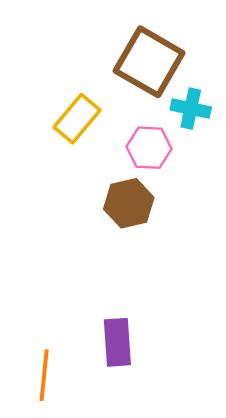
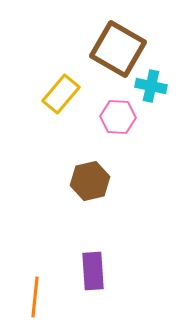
brown hexagon: (129, 203) -> (90, 181), moved

